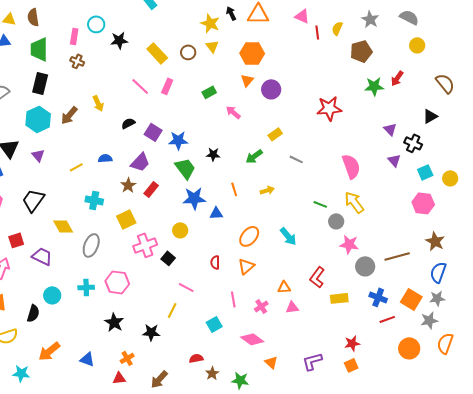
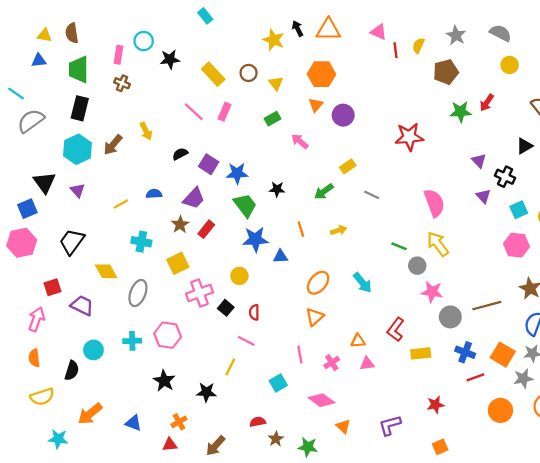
yellow triangle: (212, 46) -> (276, 83), moved
red semicircle: (215, 262) -> (254, 312), moved
orange square: (351, 365) -> (440, 447), moved

